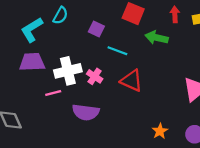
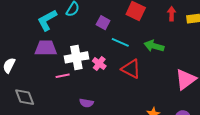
green arrow: (157, 38) -> (154, 46), moved
purple semicircle: (86, 112) -> (86, 103), moved, size x0.6

